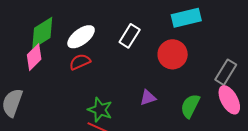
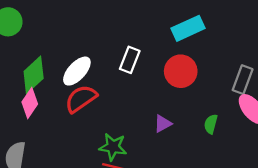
red semicircle: (80, 62) -> (81, 99), size x1.4
green semicircle: (190, 106) -> (211, 124), size x0.7

